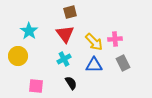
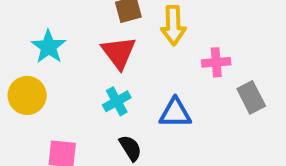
yellow arrow: (94, 42) -> (173, 25), moved, turned 42
gray rectangle: (123, 63) -> (251, 97), moved

